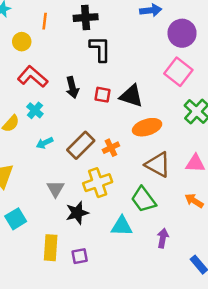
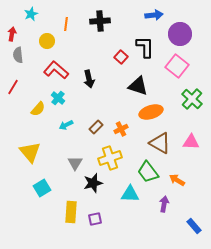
black L-shape: (100, 49) -> (145, 47), moved
red square: (102, 95) -> (121, 57), moved, turned 32
brown rectangle: (81, 145) -> (96, 127), size x0.6
orange arrow: (194, 201) -> (177, 180), moved

